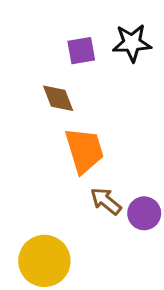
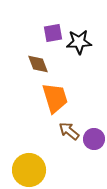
black star: (132, 43) -> (79, 42), moved

